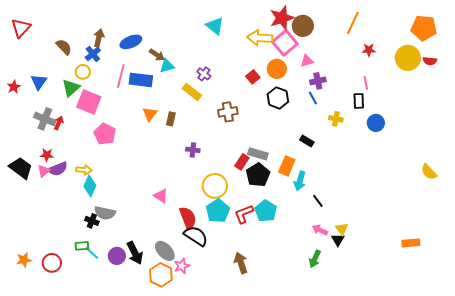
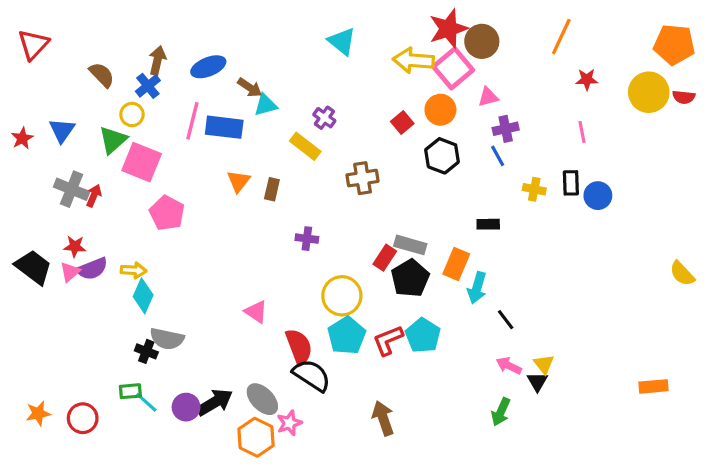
black rectangle: (359, 101) -> (571, 183), moved
black rectangle: (307, 141) -> (488, 224), turned -32
black arrow: (135, 253) -> (215, 402), turned -95

